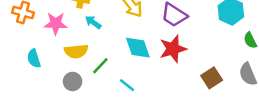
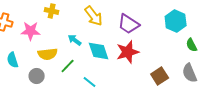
cyan arrow: (93, 22) -> (75, 40), moved
gray circle: (73, 81) -> (37, 76), moved

